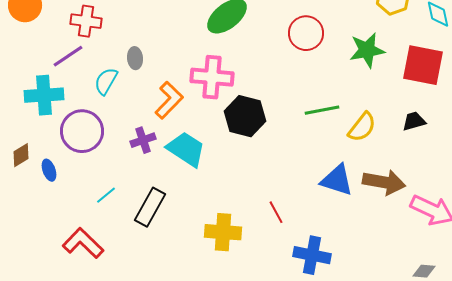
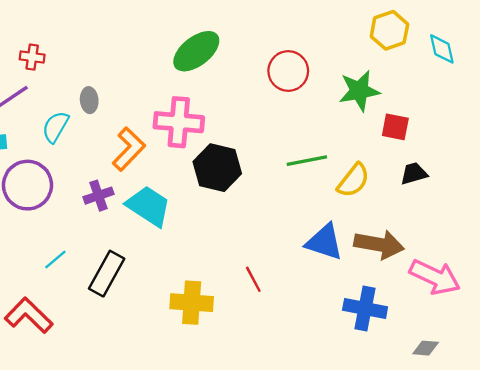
red cross: (86, 21) -> (32, 57), size x0.7
red square: (423, 65) -> (395, 127), moved, size x0.6
blue cross: (312, 255) -> (365, 308), moved

